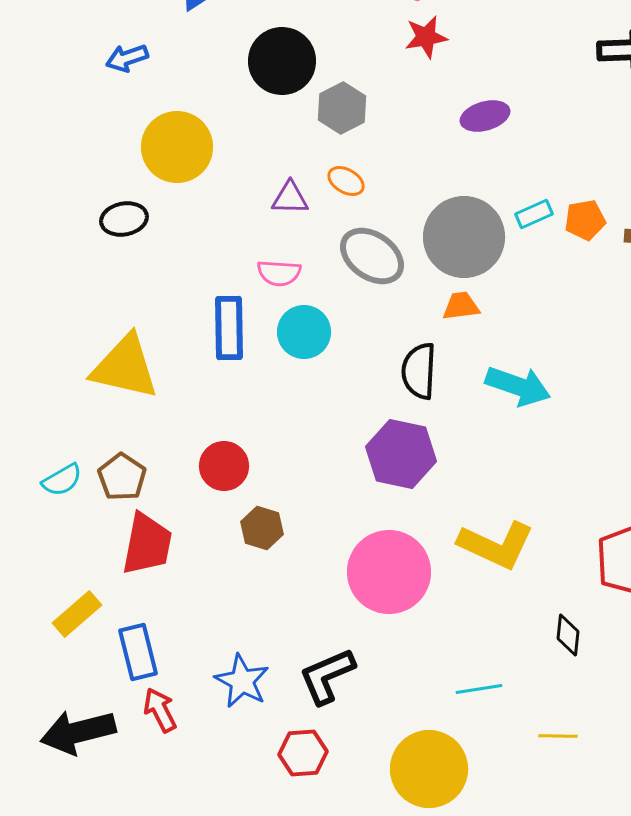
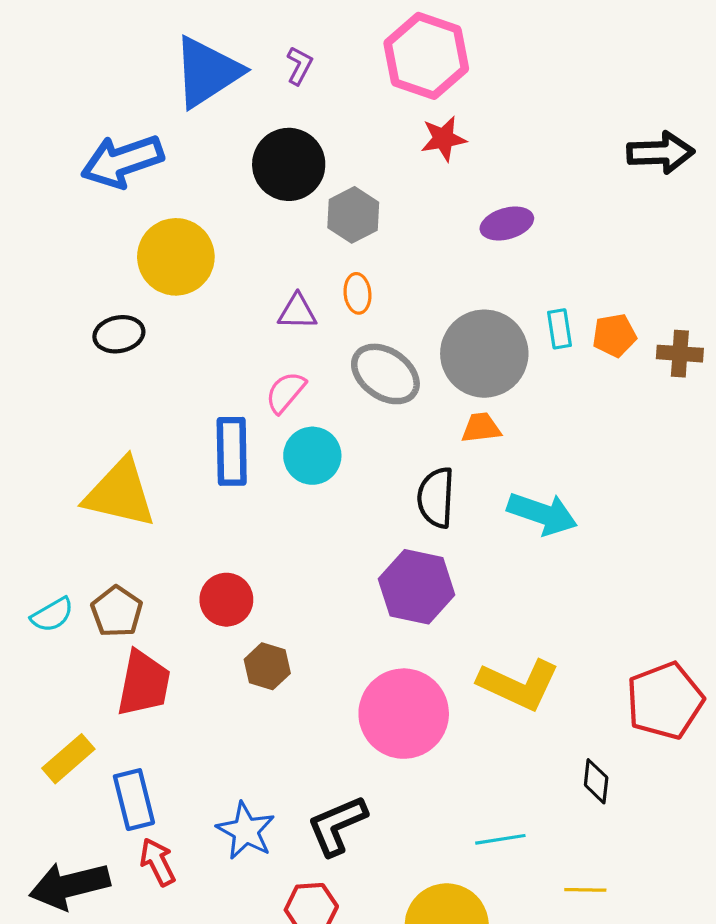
blue arrow: (127, 58) -> (122, 161), size x1.8
orange ellipse: (346, 181) -> (357, 293), turned 54
cyan rectangle: (534, 214) -> (560, 329), turned -75
pink semicircle: (279, 273) -> (285, 392), turned 126

